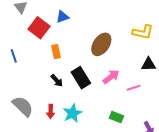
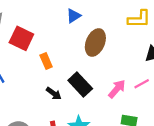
blue triangle: (62, 17) -> (74, 16), moved
pink arrow: (111, 77) -> (117, 89), moved

